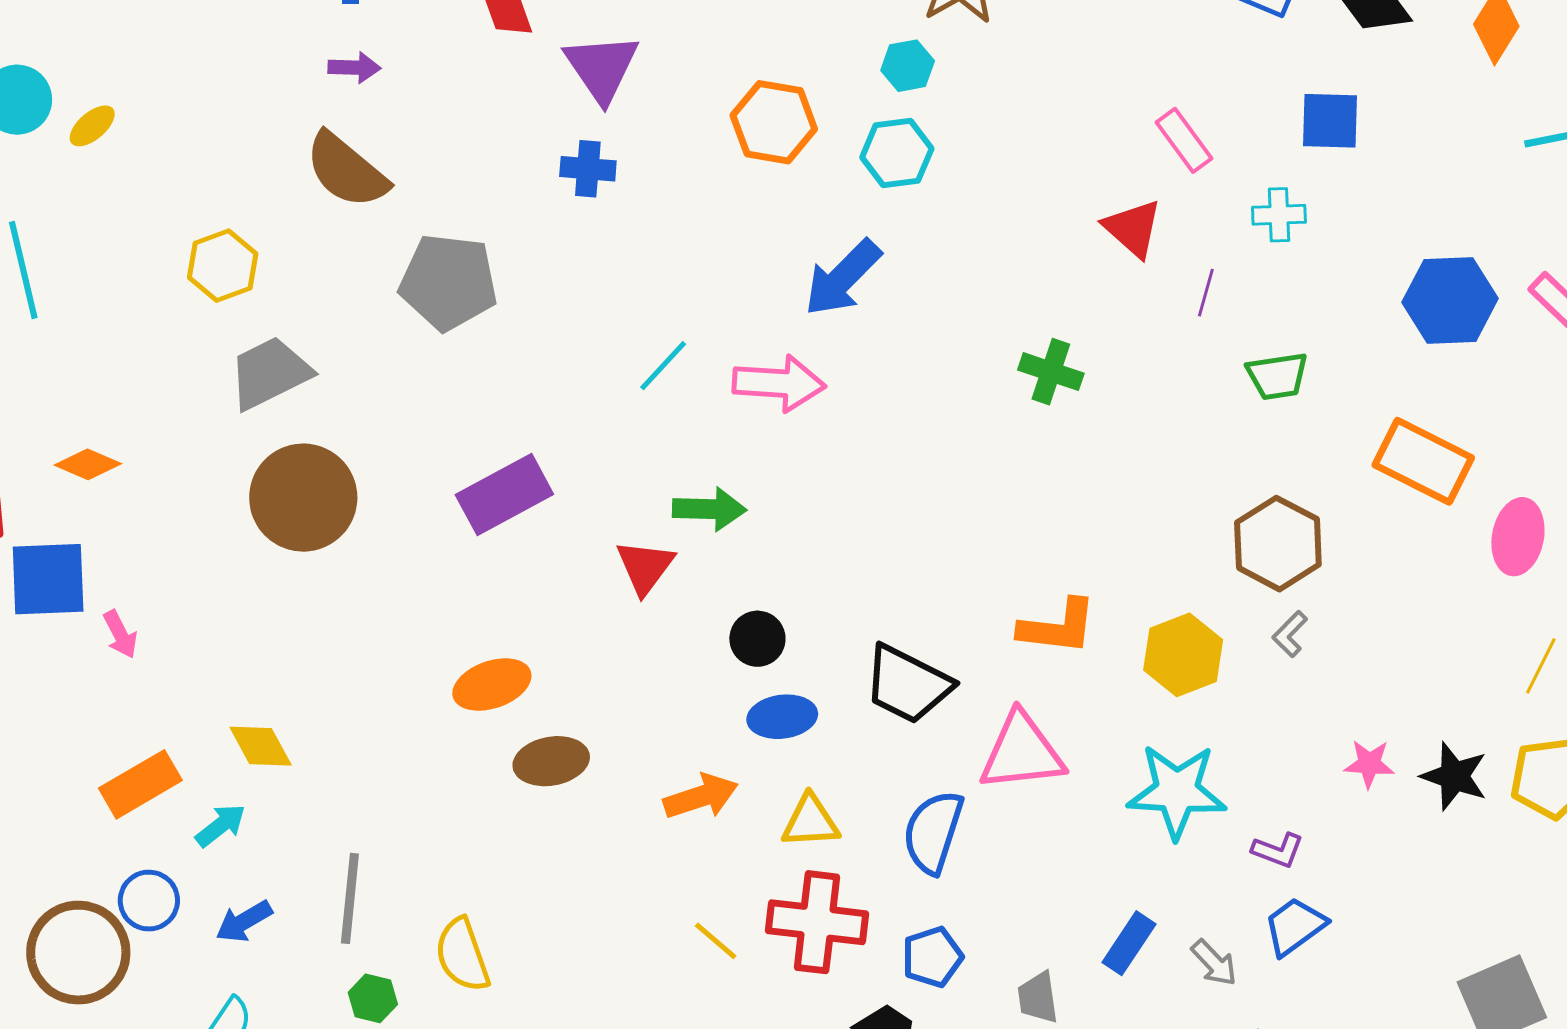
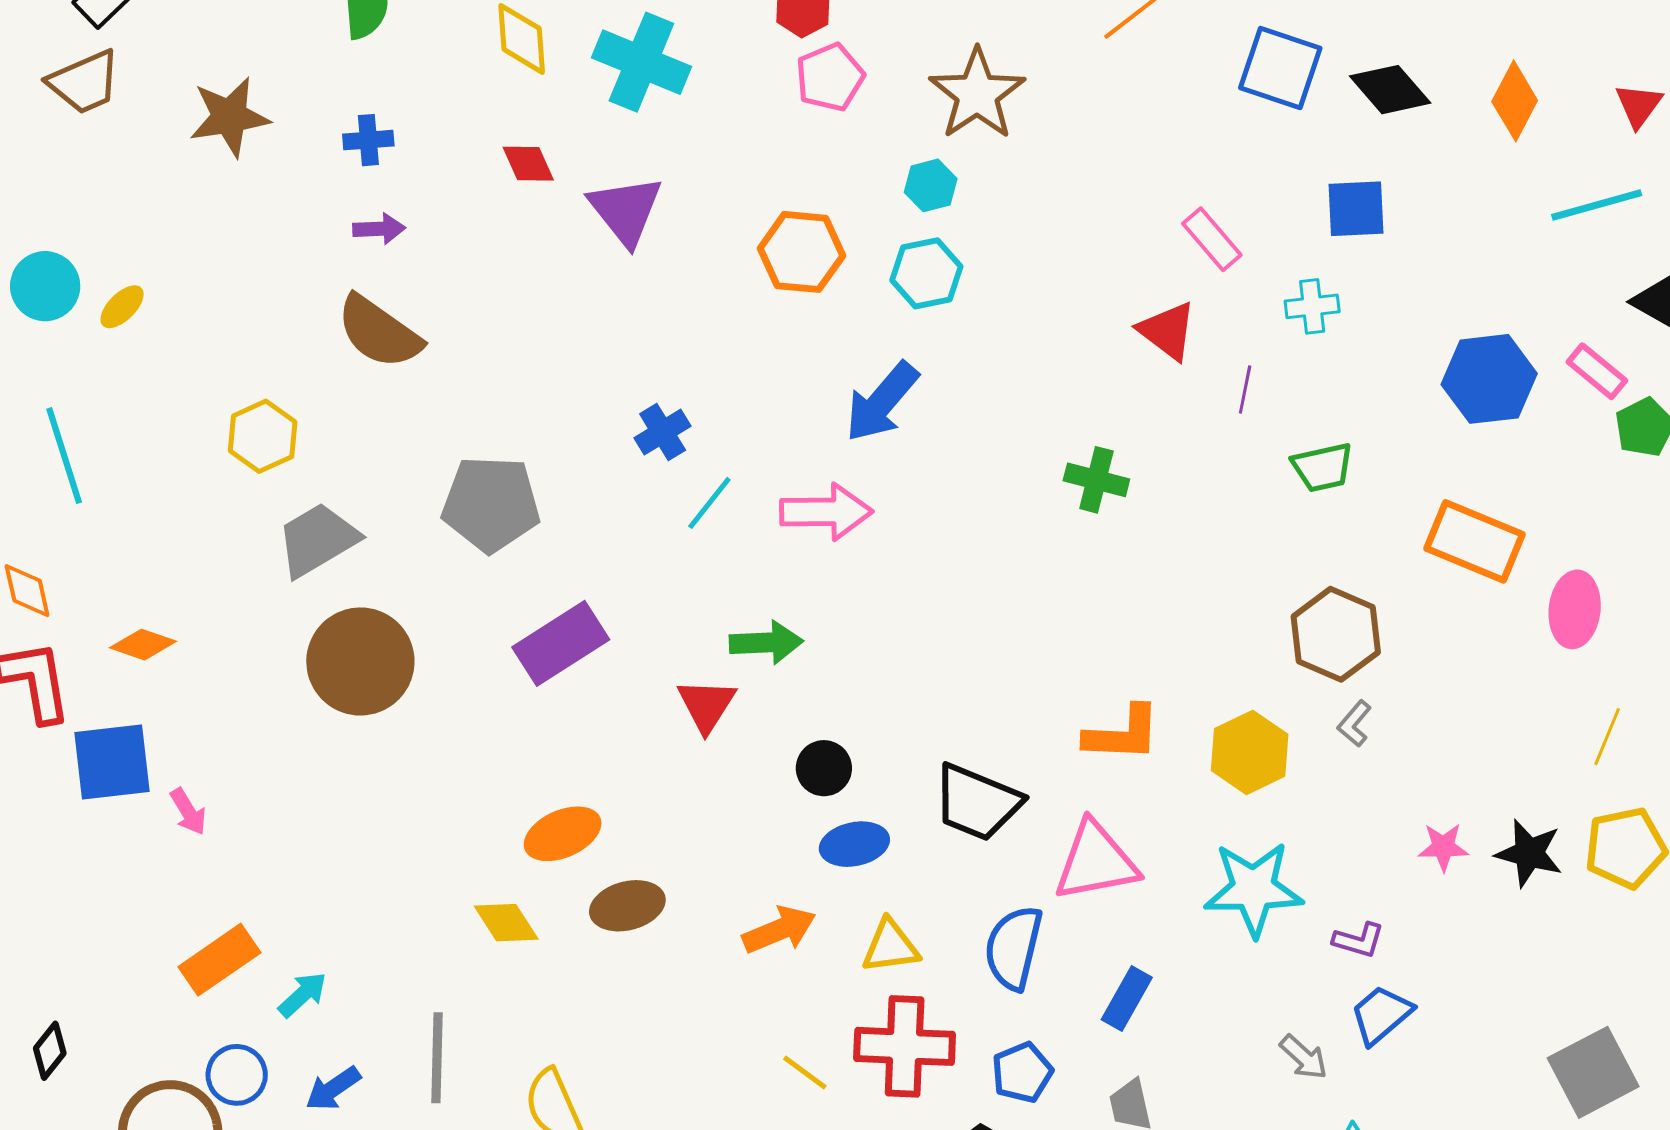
blue cross: (588, 169) -> (663, 432), moved, turned -32
gray pentagon: (448, 282) -> (491, 504), moved
yellow diamond: (261, 746) -> (506, 923), moved
blue rectangle: (1129, 943) -> (1127, 999), moved

